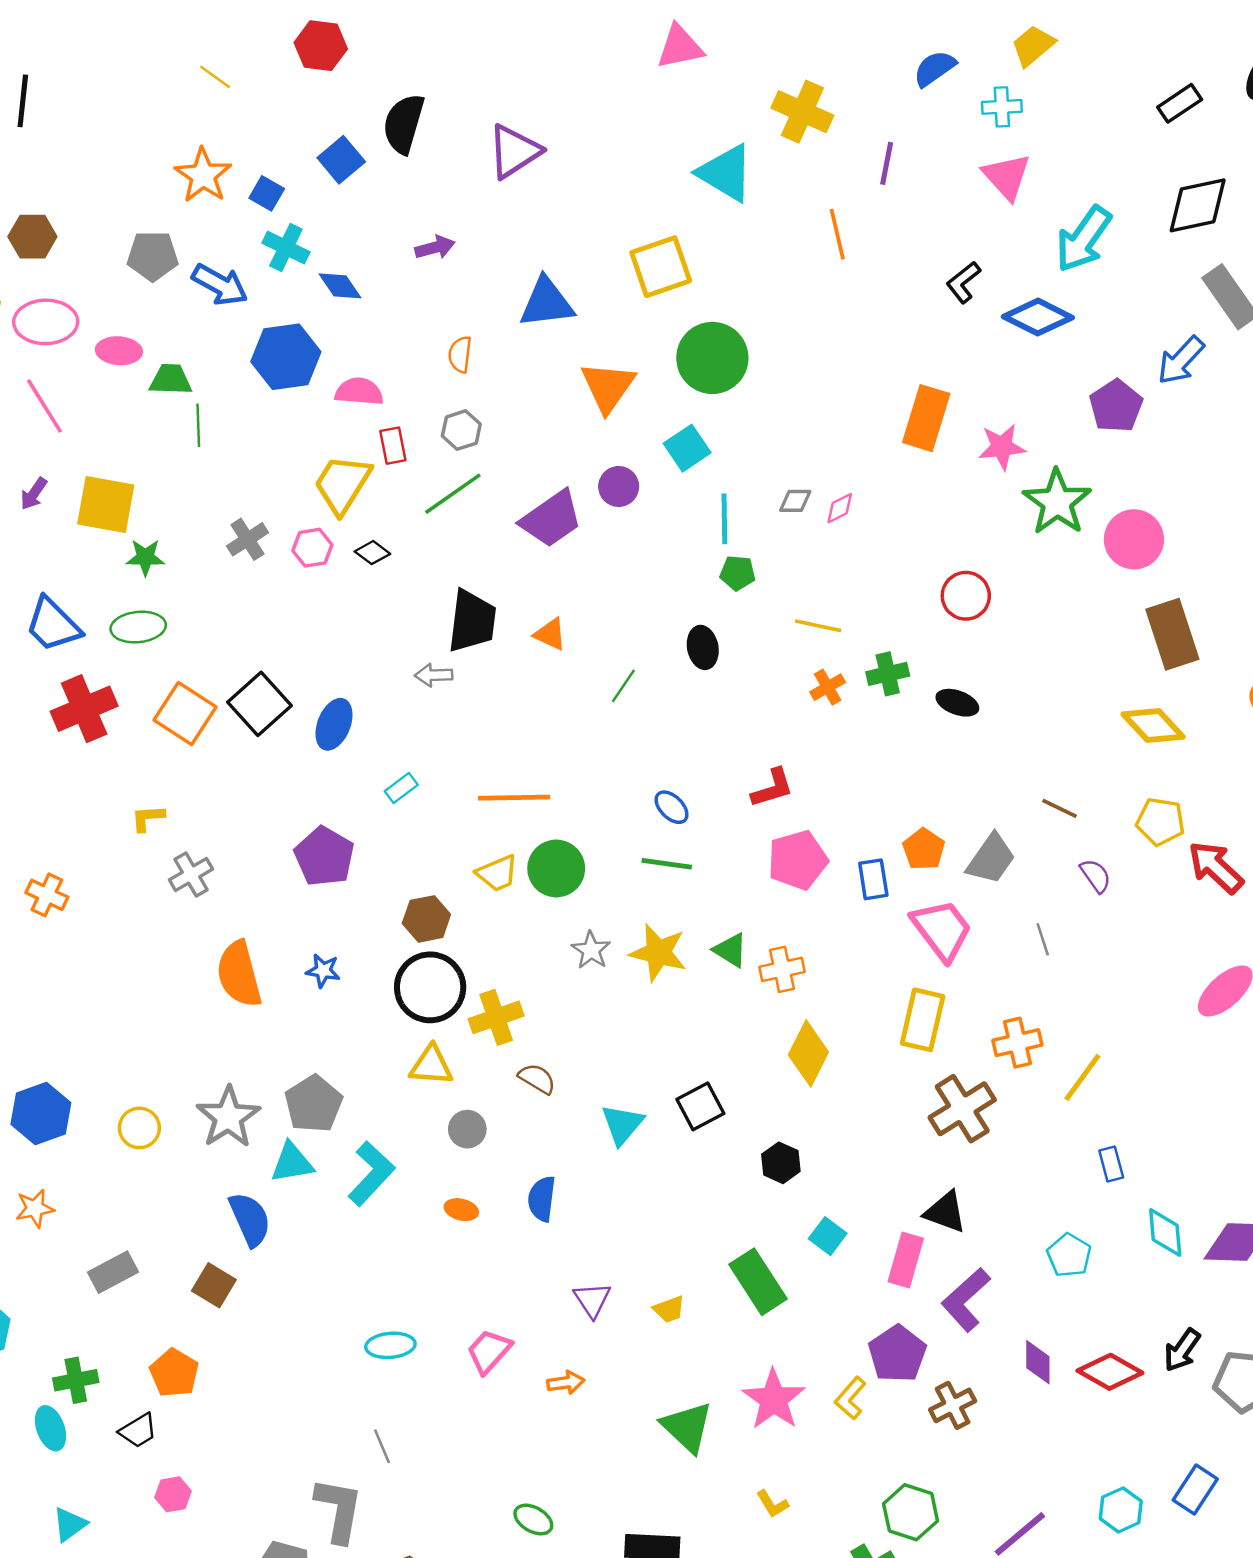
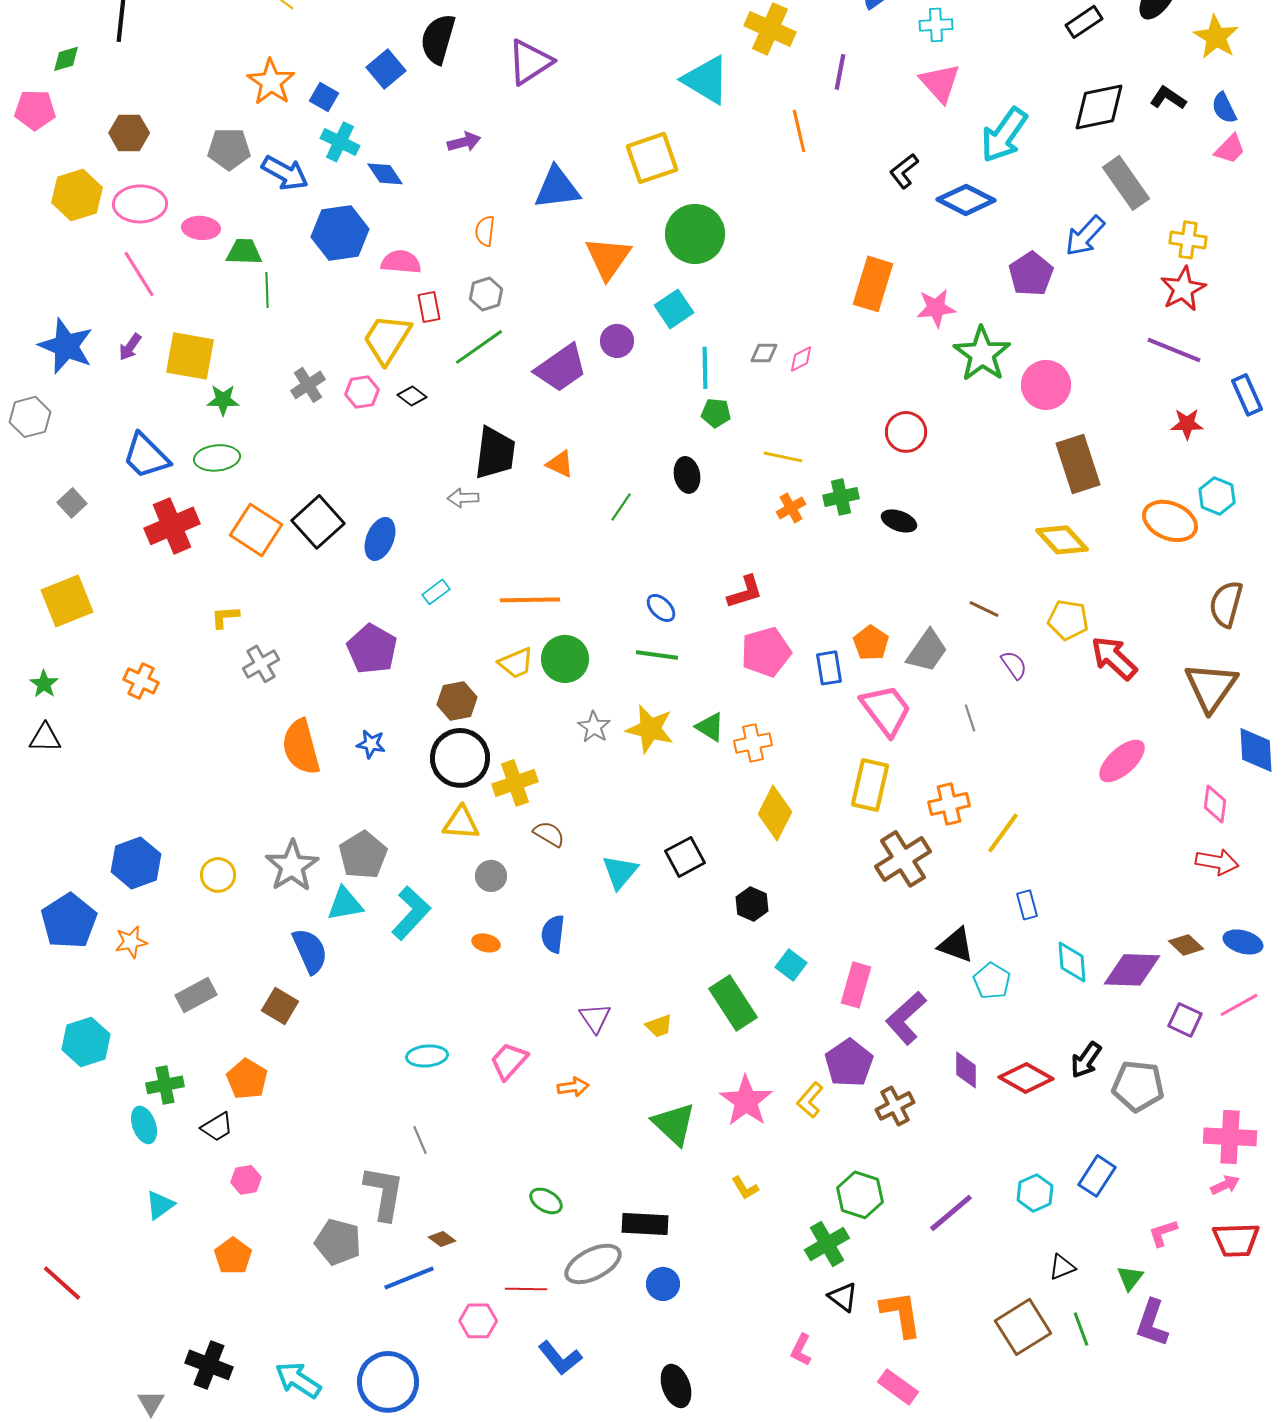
black triangle: (945, 1212) -> (956, 945), moved

